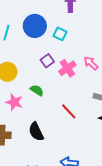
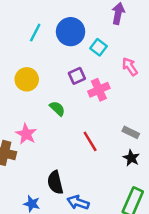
pink arrow: (91, 63) -> (130, 67), moved
pink star: (14, 102) -> (26, 134), moved
black semicircle: (36, 132) -> (55, 182), moved

